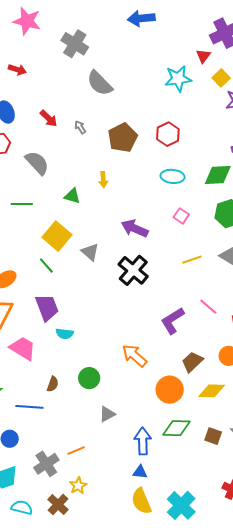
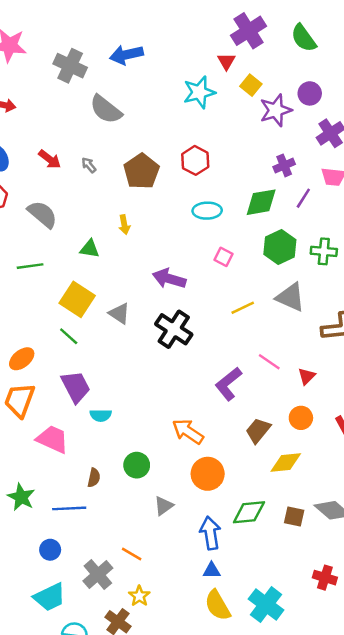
blue arrow: (141, 18) -> (126, 55), moved
orange circle: (170, 390) -> (208, 474), moved
orange line: (76, 450) -> (132, 554), turned 60

